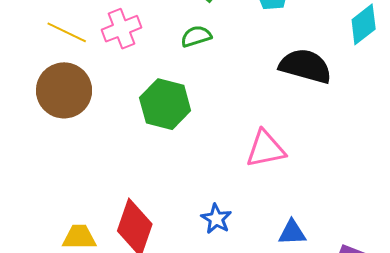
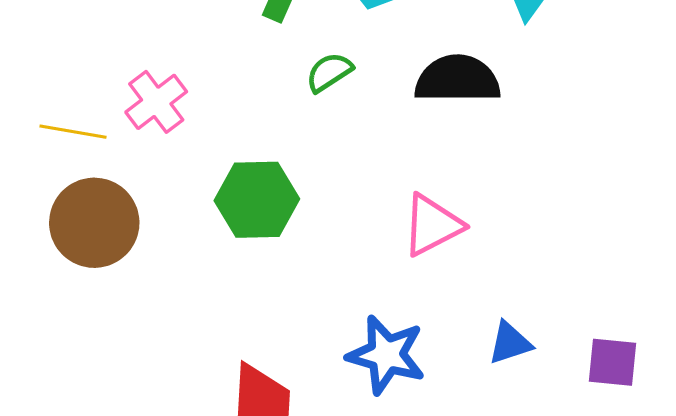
green semicircle: (196, 36) -> (329, 72), moved
blue star: (216, 219) -> (386, 355), size x1.6

